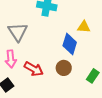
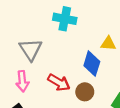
red arrow: (34, 69) -> (59, 82), moved

